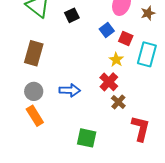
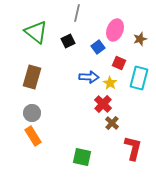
blue square: (107, 30) -> (98, 47), moved
blue arrow: (70, 90) -> (89, 77), moved

